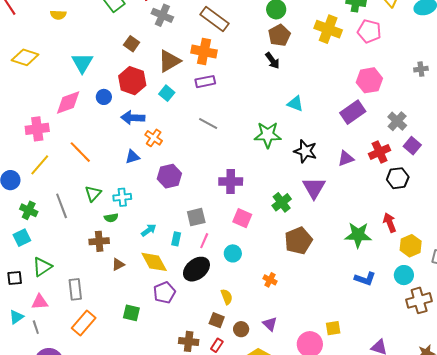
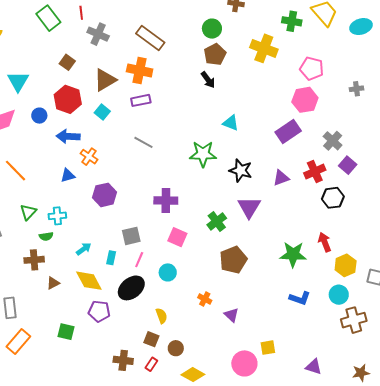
pink pentagon: (369, 31) -> (312, 69), moved
purple pentagon: (164, 292) -> (99, 311), turned 30
purple triangle: (270, 324) -> (231, 315), moved

